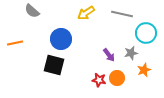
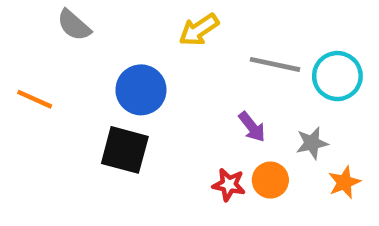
gray line: (122, 14) -> (275, 64), moved
orange line: (15, 43) -> (35, 99), turned 35
gray star: (131, 53) -> (312, 143), moved
orange star: (144, 70) -> (344, 182), moved

